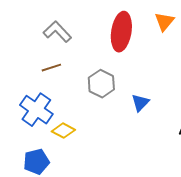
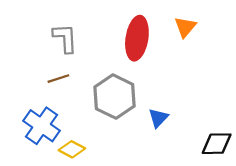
gray L-shape: (57, 32) -> (65, 38), turned 40
gray hexagon: (101, 84) -> (114, 97), size x1.4

